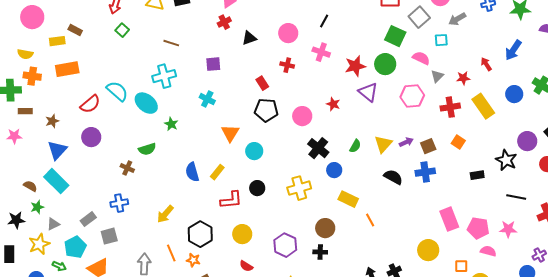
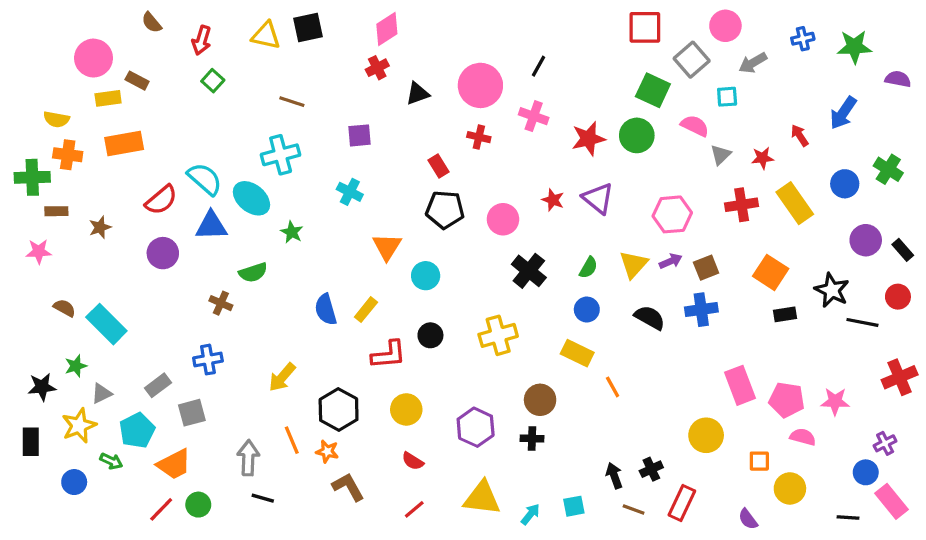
pink circle: (32, 17) -> (94, 58), moved
pink circle: (288, 33) -> (480, 85), size x1.4
purple triangle: (368, 92) -> (598, 198), moved
pink hexagon: (412, 96) -> (672, 214), moved
purple circle: (527, 141) -> (866, 240), moved
orange square: (458, 142) -> (771, 272), moved, size x1.5
blue triangle: (57, 150) -> (211, 226), moved, turned 45
blue circle: (334, 170) -> (587, 310), moved
brown semicircle: (30, 186) -> (64, 308), moved
black line: (516, 197) -> (862, 322), moved

